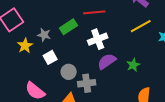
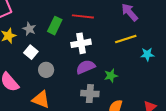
green rectangle: (68, 27) -> (55, 26), turned -42
white square: (50, 57) -> (31, 52), turned -32
gray cross: (87, 83) -> (90, 94), moved

